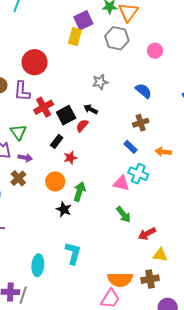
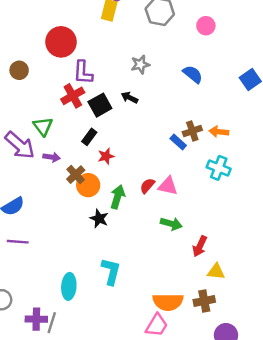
purple L-shape: (22, 91) -> (83, 72), moved
brown cross: (141, 123) -> (192, 131), moved
red semicircle: (82, 126) -> (147, 186), moved
orange arrow: (163, 152) -> (219, 132), moved
cyan cross: (138, 174) -> (219, 168), moved
brown cross: (18, 178) -> (76, 175), moved
green arrow: (124, 215) -> (171, 224), turned -36
red arrow: (147, 234) -> (200, 246), turned -36

